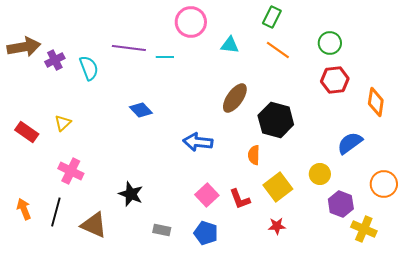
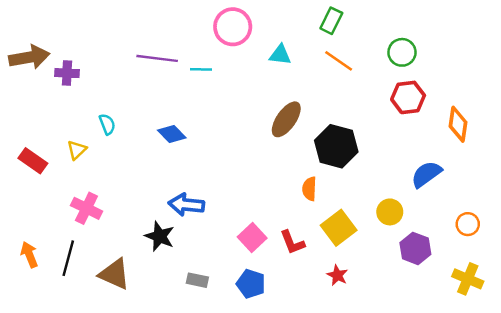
purple cross: (55, 60) -> (67, 73), turned 30
cyan semicircle: (89, 68) -> (107, 124), moved, size x0.7
blue arrow: (198, 142) -> (186, 205), moved
orange circle: (384, 184) -> (468, 224), size x0.7
red star: (277, 226) -> (337, 275), turned 30
yellow cross: (364, 229) -> (468, 279), moved

